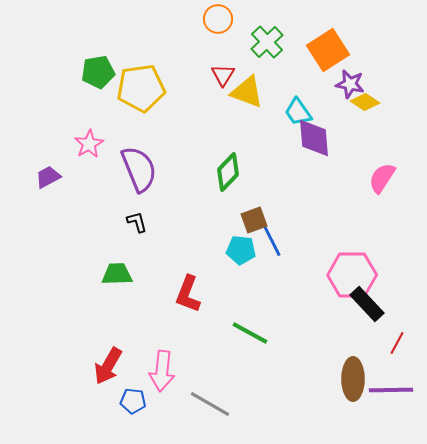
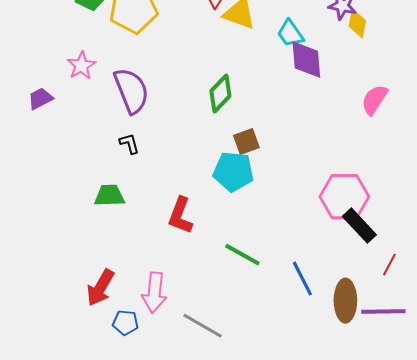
yellow diamond: (365, 102) -> (357, 24), turned 68
blue line: (271, 239) -> (302, 279), moved
cyan pentagon: (241, 250) -> (233, 172), size x1.4

